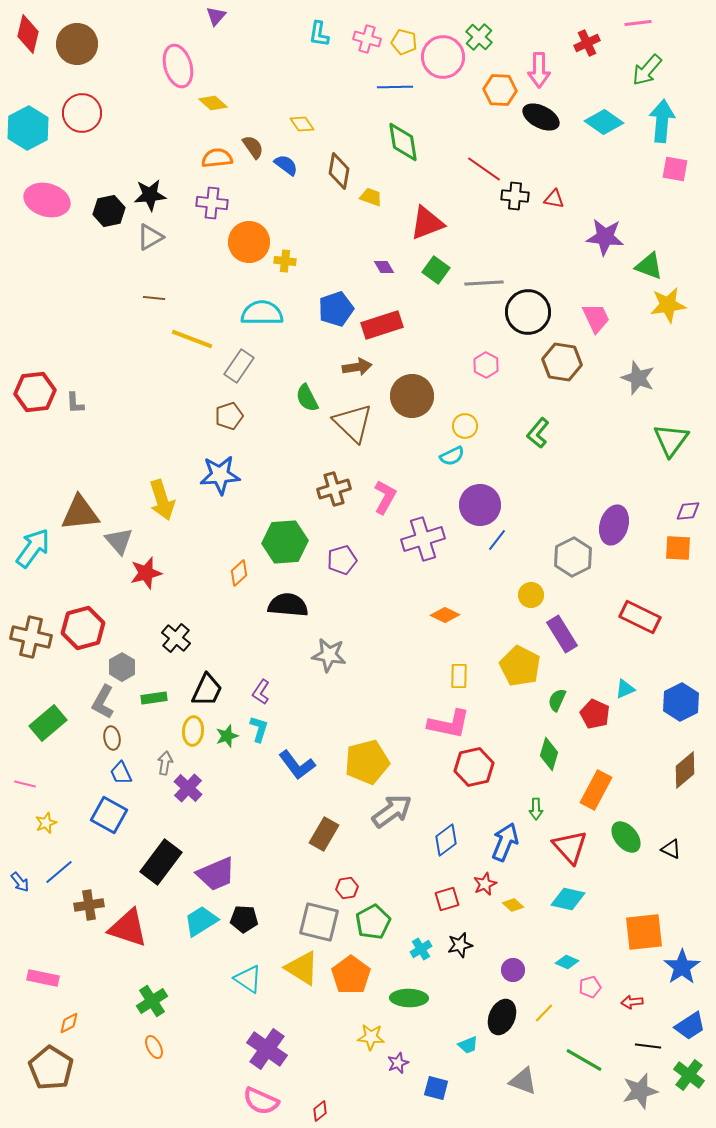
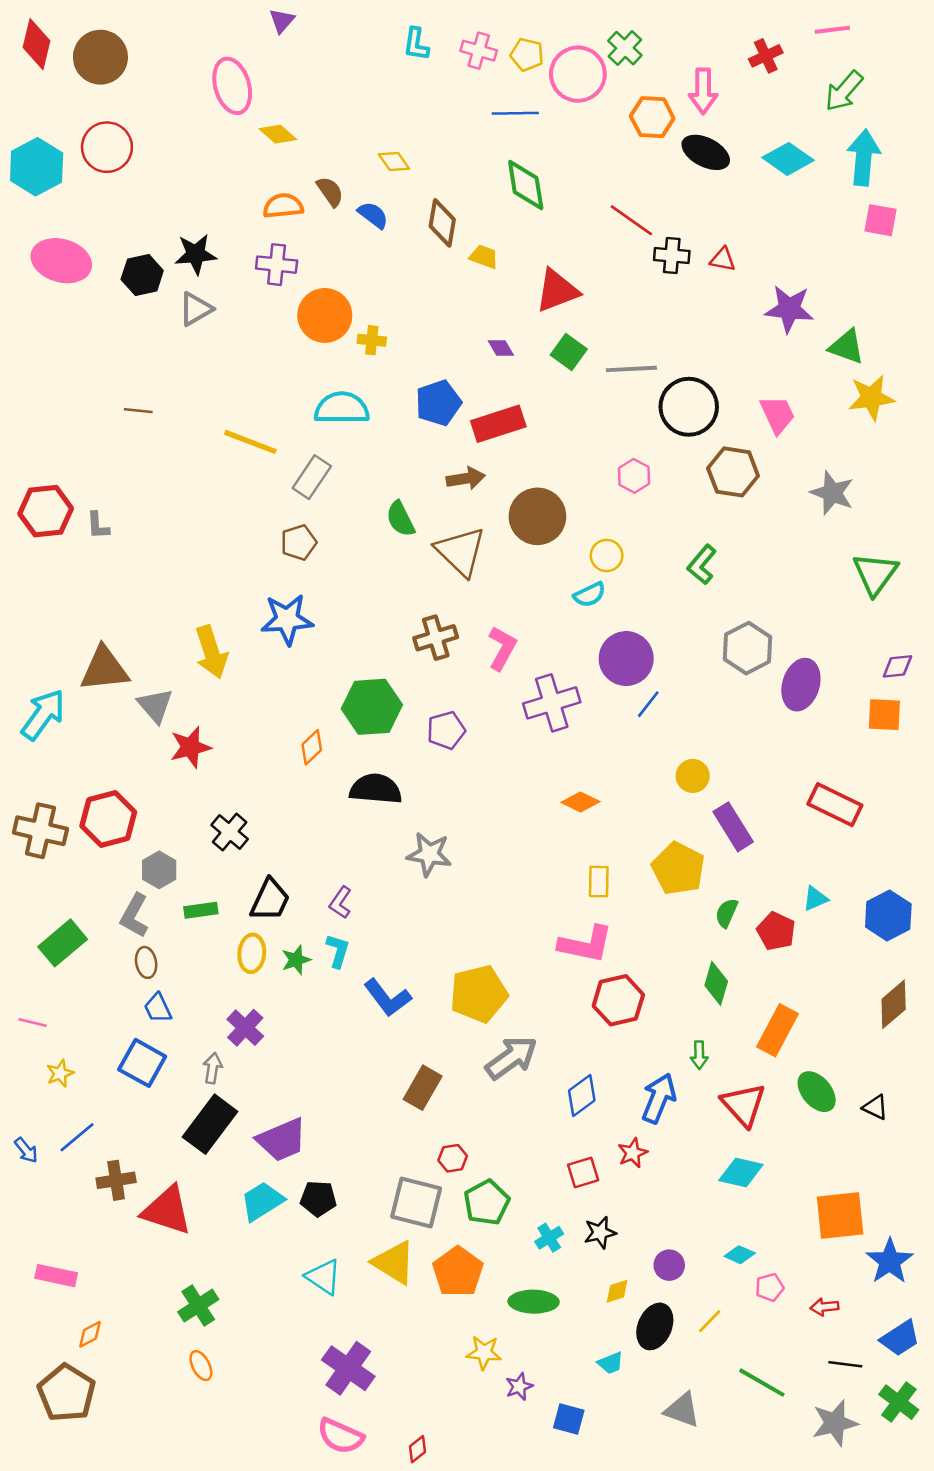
brown line: (154, 298) -> (138, 411), moved
gray hexagon: (573, 557) -> (747, 648), moved
gray arrow: (165, 763) -> (213, 1068), moved
yellow diamond: (513, 905) -> (617, 1291), moved, turned -60

